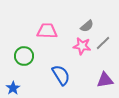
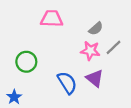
pink trapezoid: (47, 31) -> (52, 19), moved
purple triangle: (105, 80) -> (95, 78), moved, turned 48

